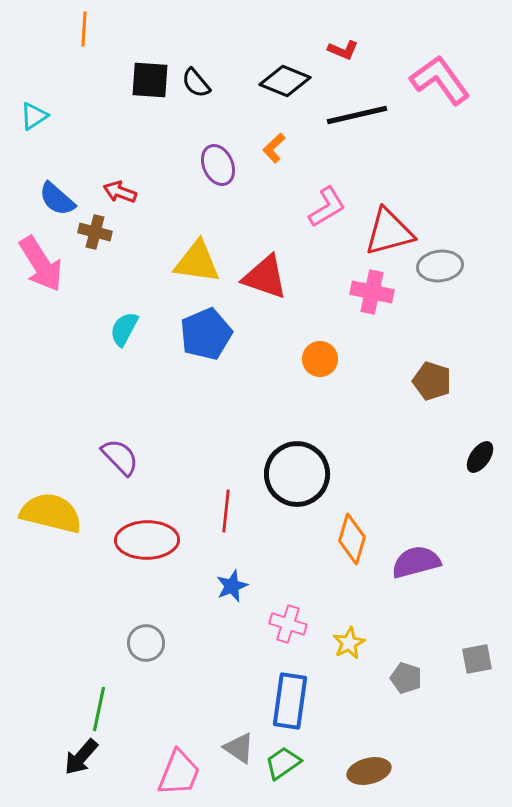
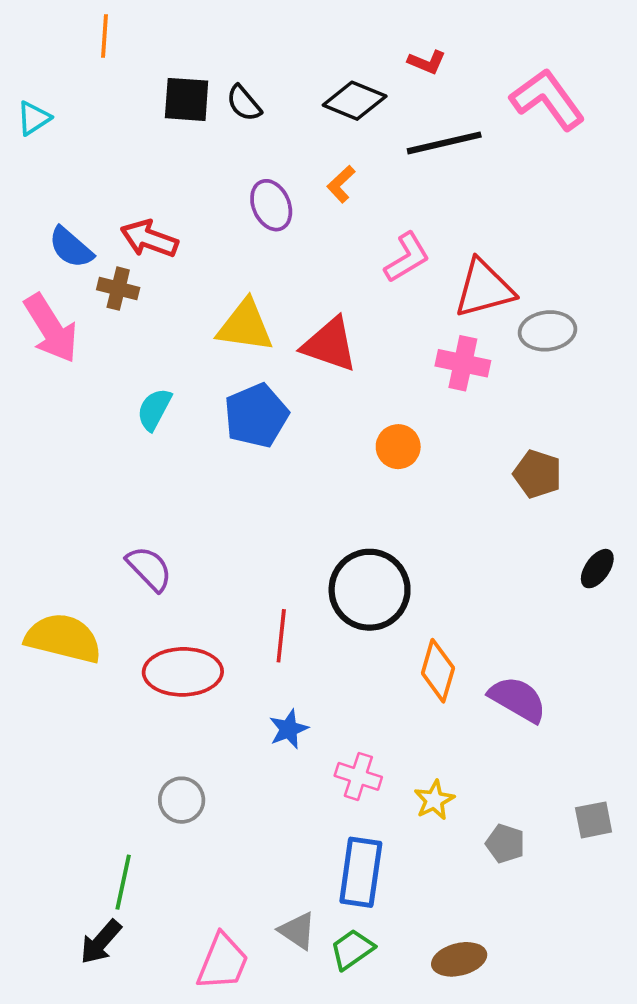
cyan triangle: (34, 116) -> (34, 118), moved
red arrow: (120, 192) -> (149, 239), size x1.4
purple semicircle: (416, 562) -> (518, 699), turned 45

